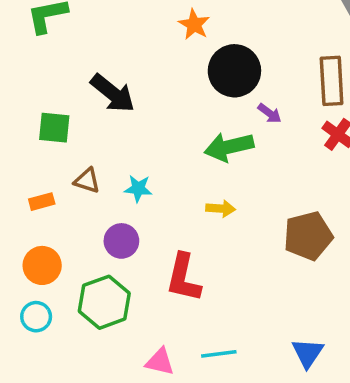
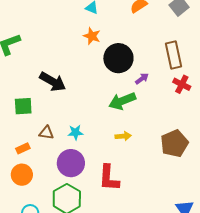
purple arrow: (270, 113) -> (142, 79), turned -64
purple circle: (121, 241) -> (71, 163), size x1.4
orange circle: (42, 265) -> (22, 175), moved

